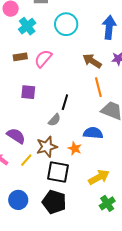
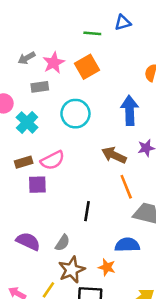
pink semicircle: (43, 59) -> (53, 160), turned -150
purple square: (28, 92) -> (37, 185), moved
gray semicircle: (54, 120) -> (62, 243), moved
purple semicircle: (16, 136) -> (28, 241), moved

